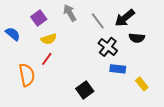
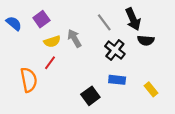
gray arrow: (70, 13) -> (74, 38), moved
black arrow: (125, 18) -> (133, 19), turned -75
blue semicircle: (13, 34) -> (14, 23), moved
blue rectangle: (118, 69) -> (117, 80), moved

